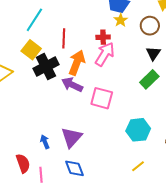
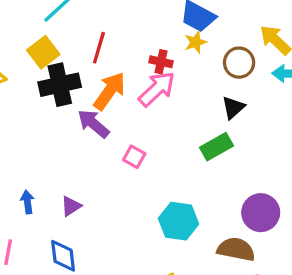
pink square: (102, 98) -> (134, 157), size x0.6
purple triangle: (72, 137) -> (71, 206), size x0.6

